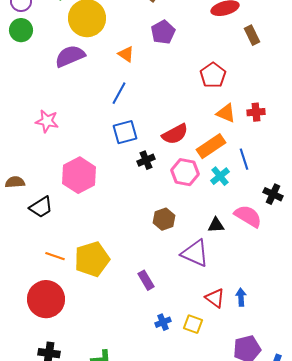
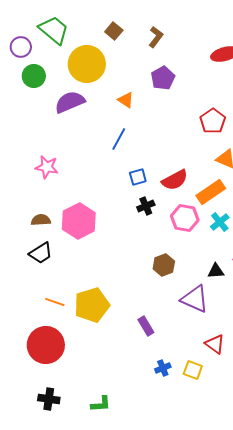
green circle: (21, 30) -> (34, 76), moved
blue square: (125, 132) -> (138, 177), moved, size x0.7
brown semicircle: (15, 182) -> (41, 220), moved

